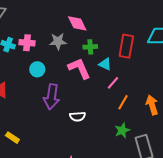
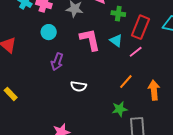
green cross: (90, 47) -> (118, 14), moved
pink line: (113, 83) -> (136, 52), moved
purple arrow: (52, 97) -> (57, 62), size x0.7

